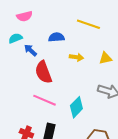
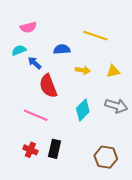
pink line: (44, 100) -> (36, 115), moved
cyan diamond: (76, 107) -> (83, 110), moved

